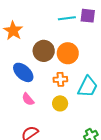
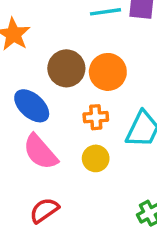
pink semicircle: (28, 99) -> (40, 152), size x1.6

